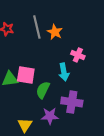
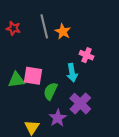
purple cross: (72, 102) -> (80, 104), turned 35
purple star: (50, 116) -> (58, 118), turned -30

